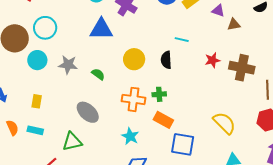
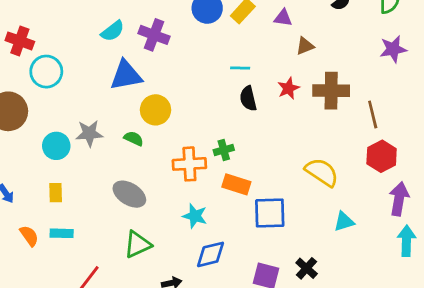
brown triangle: (234, 24) -> (305, 46), moved
cyan circle: (45, 28) -> (46, 72), moved
yellow circle: (134, 59) -> (156, 110), moved
cyan circle: (37, 60) -> (56, 146), moved
black semicircle: (166, 60) -> (248, 99), moved
green triangle: (72, 142) -> (138, 244), moved

